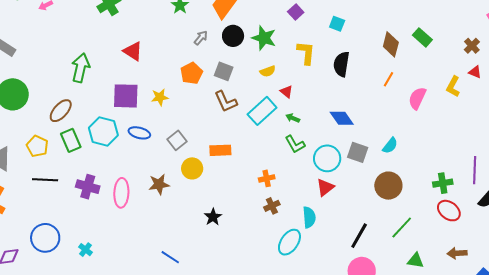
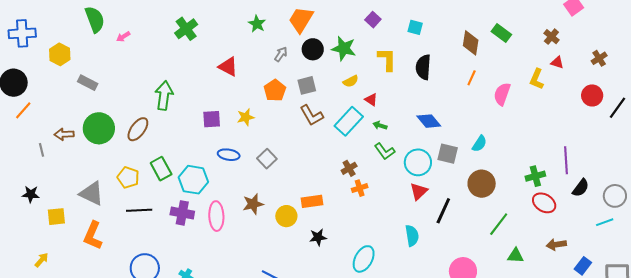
red triangle: (133, 51) -> (228, 67), moved
gray square: (224, 71) -> (307, 85), turned -30
purple square: (126, 96) -> (212, 119), size x0.7
brown ellipse: (61, 111) -> (138, 129), moved
cyan hexagon: (103, 132) -> (193, 180), moved
orange rectangle: (220, 150) -> (312, 201), moved
yellow circle: (192, 168) -> (286, 216), moved
brown cross: (272, 206) -> (349, 168), moved
black star: (213, 217) -> (318, 237), moved, turned 30
cyan semicircle: (309, 217) -> (412, 236), moved
black line: (359, 236) -> (443, 211), moved
cyan ellipse: (289, 242) -> (364, 259), moved

